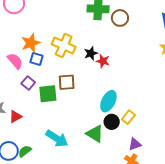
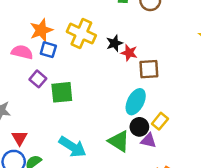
pink semicircle: (15, 61) -> (22, 52), turned -36
brown square: (67, 82) -> (149, 69), moved
red triangle: (15, 117) -> (20, 138), moved, turned -32
purple triangle: (135, 144) -> (149, 141), moved, turned 32

